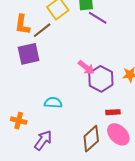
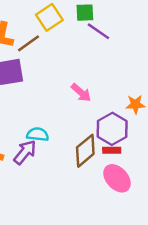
purple hexagon: (101, 79) -> (112, 129), moved
brown diamond: (91, 139) -> (85, 151), moved
purple arrow: (43, 140) -> (25, 152), moved

